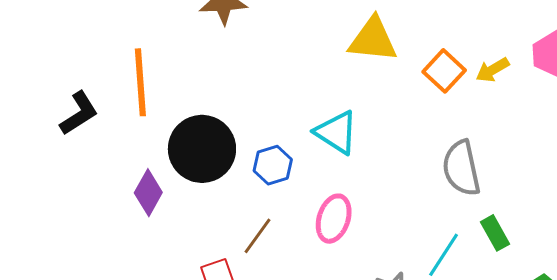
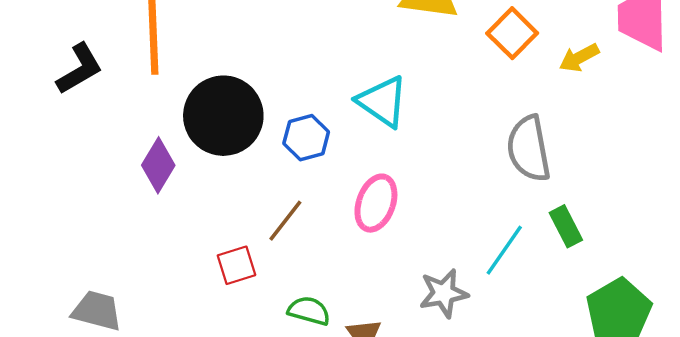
yellow arrow: (492, 70) -> (579, 58), moved

